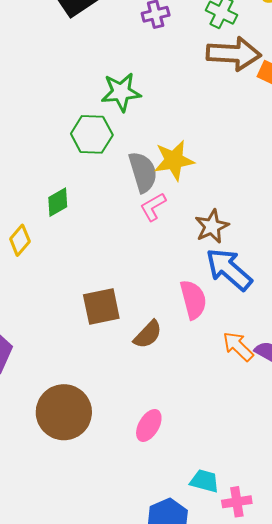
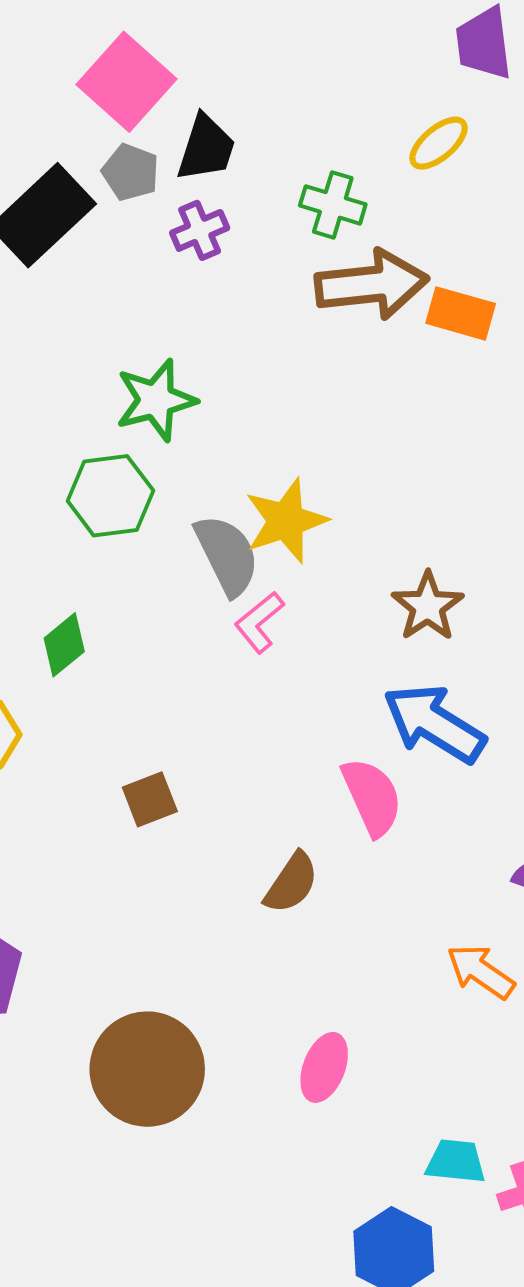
brown star: (212, 226) -> (428, 606), moved
brown square: (101, 306) -> (150, 799), moved, size x0.7
orange arrow: (238, 346) -> (481, 972), moved

